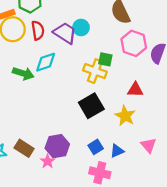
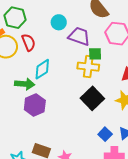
cyan circle: (81, 27) -> (59, 22), moved
purple trapezoid: (65, 33) -> (79, 36), moved
purple hexagon: (57, 146) -> (35, 105), moved

